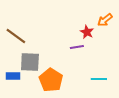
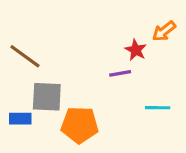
cyan line: (99, 79) -> (158, 108), moved
orange pentagon: (51, 80) -> (80, 125), turned -30

